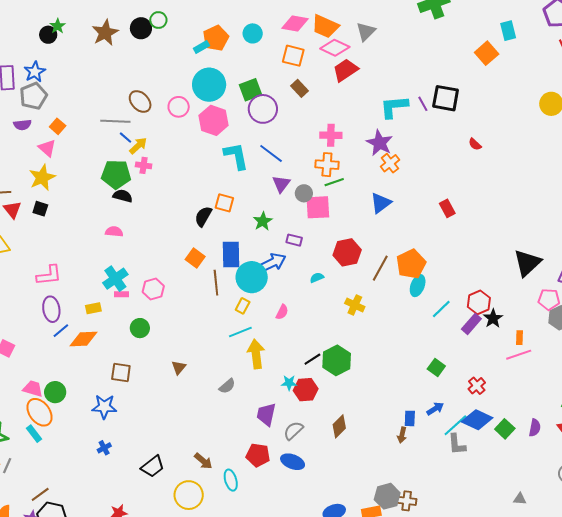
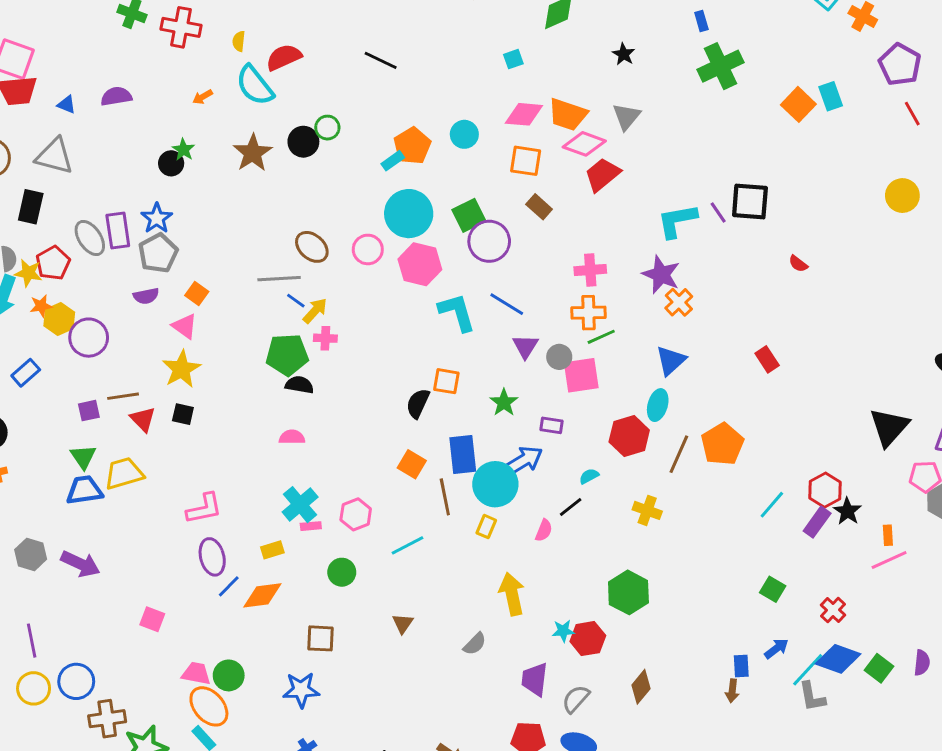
orange square: (487, 53) -> (798, 104), moved
cyan ellipse: (418, 286) -> (658, 405), moved
cyan line: (240, 332) -> (407, 545), moved
black line: (312, 359) -> (571, 507), moved

